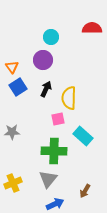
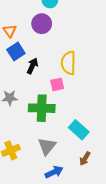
black arrow: (46, 89) -> (32, 66), moved
cyan rectangle: (83, 136) -> (79, 130), moved
green cross: (54, 151) -> (42, 108), moved

